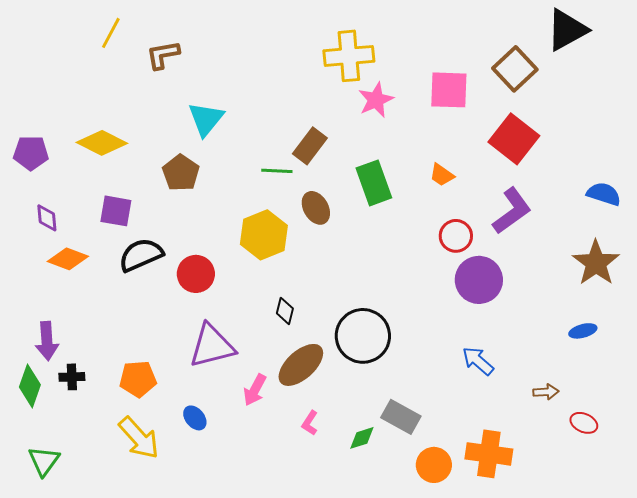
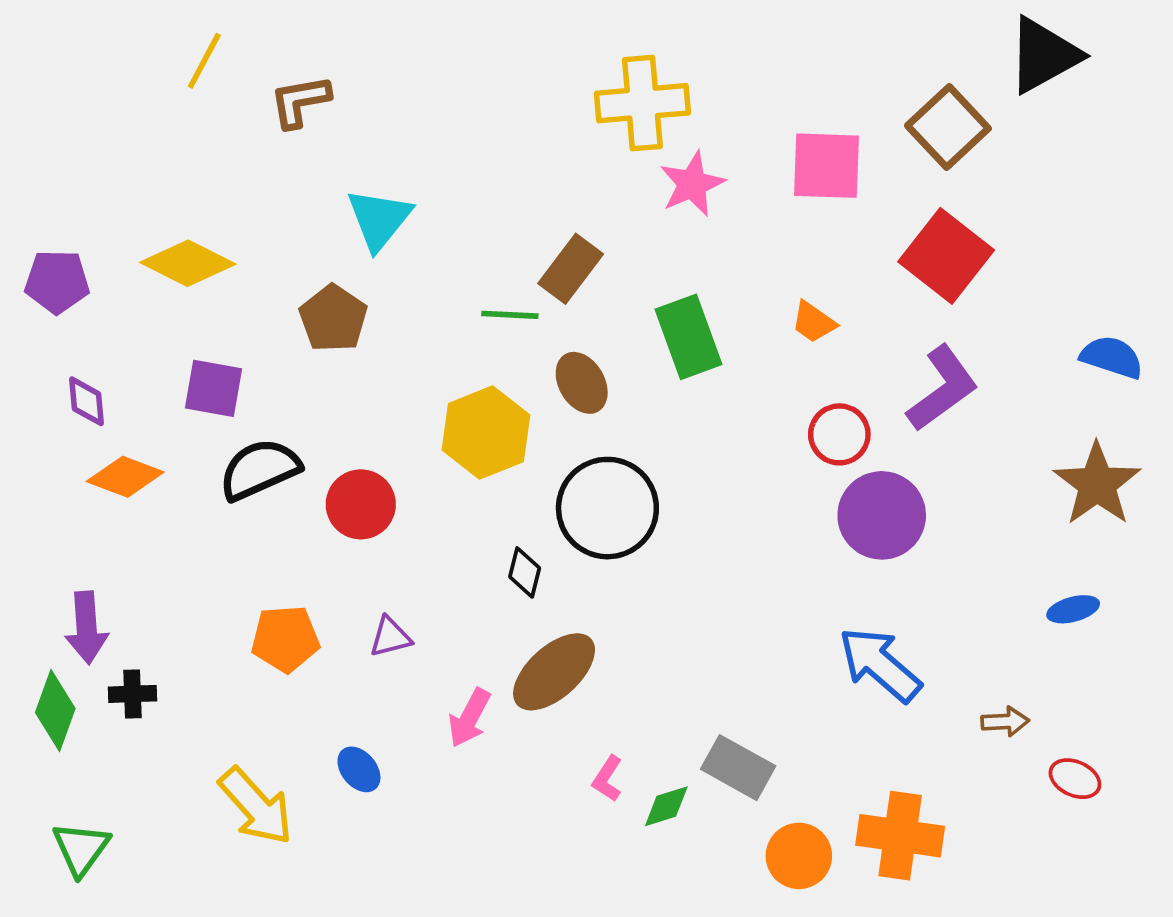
black circle: (363, 336) -> (607, 508), moved
purple triangle: (212, 346) -> (390, 637), size x0.5
blue arrow: (478, 361) -> (880, 664), size x1.4
orange pentagon: (138, 379) -> (285, 639), moved
pink L-shape: (310, 423) -> (607, 779), moved

